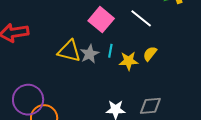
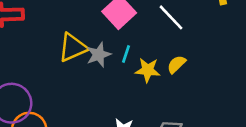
yellow triangle: (69, 51) -> (73, 48), turned -45

